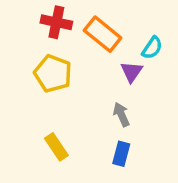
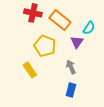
yellow pentagon: (53, 73) -> (45, 46), moved
yellow rectangle: (56, 147) -> (30, 70), moved

